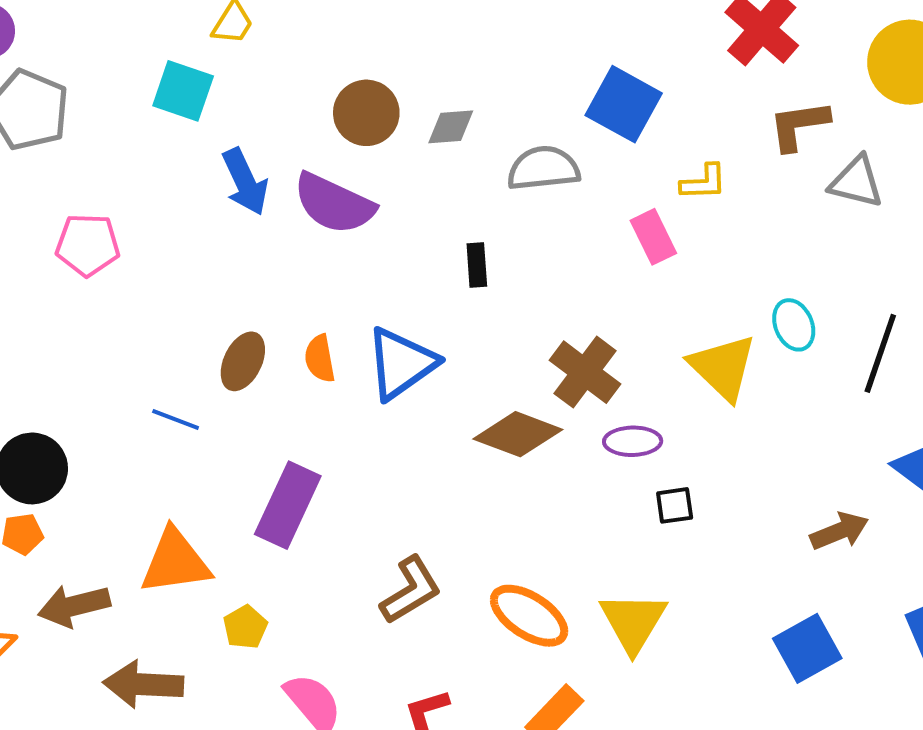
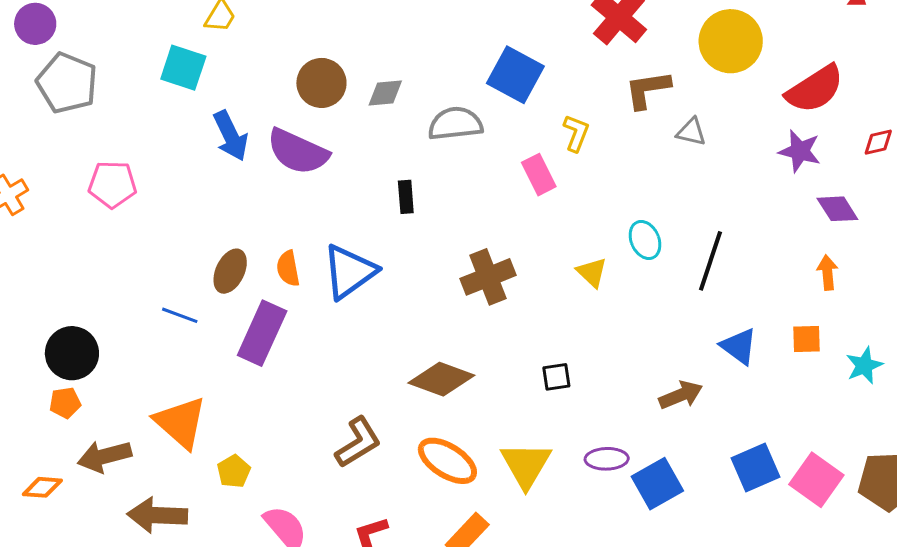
yellow L-shape: (704, 182) -> (576, 133), turned -66
gray triangle: (856, 182) -> (691, 132), size x0.7
yellow triangle: (723, 367) -> (592, 272), size x0.6
brown cross: (585, 372) -> (488, 277), turned 32
brown diamond: (518, 434) -> (441, 379), moved
purple ellipse: (633, 441) -> (607, 459), moved
purple rectangle: (288, 505) -> (262, 333), moved
orange triangle: (175, 562) -> (181, 422), turned 50

